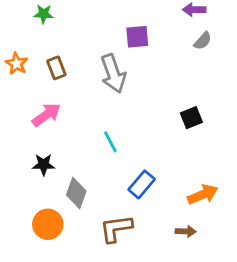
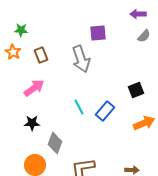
green star: (44, 14) -> (21, 30), moved
blue rectangle: (142, 184) -> (105, 111), moved
orange arrow: (203, 194) -> (144, 123), moved

